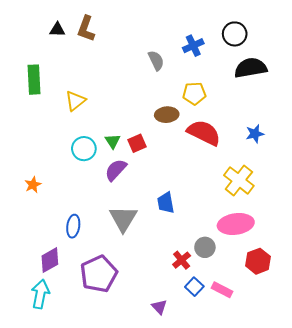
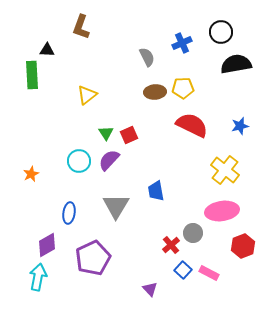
black triangle: (57, 30) -> (47, 50), moved
yellow triangle: (75, 101) -> (87, 95), moved
brown ellipse: (167, 115) -> (155, 92), moved
cyan circle: (84, 149) -> (79, 161), moved

